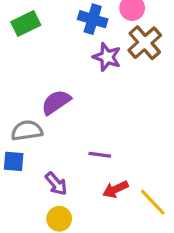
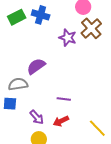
blue cross: (93, 19) -> (41, 15), moved
red arrow: (115, 189) -> (61, 121), moved

